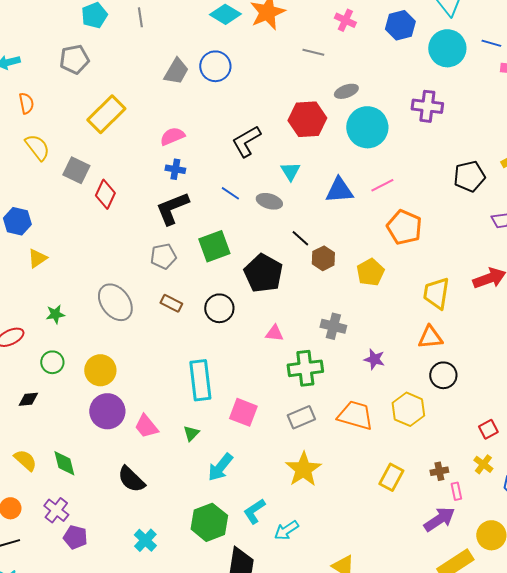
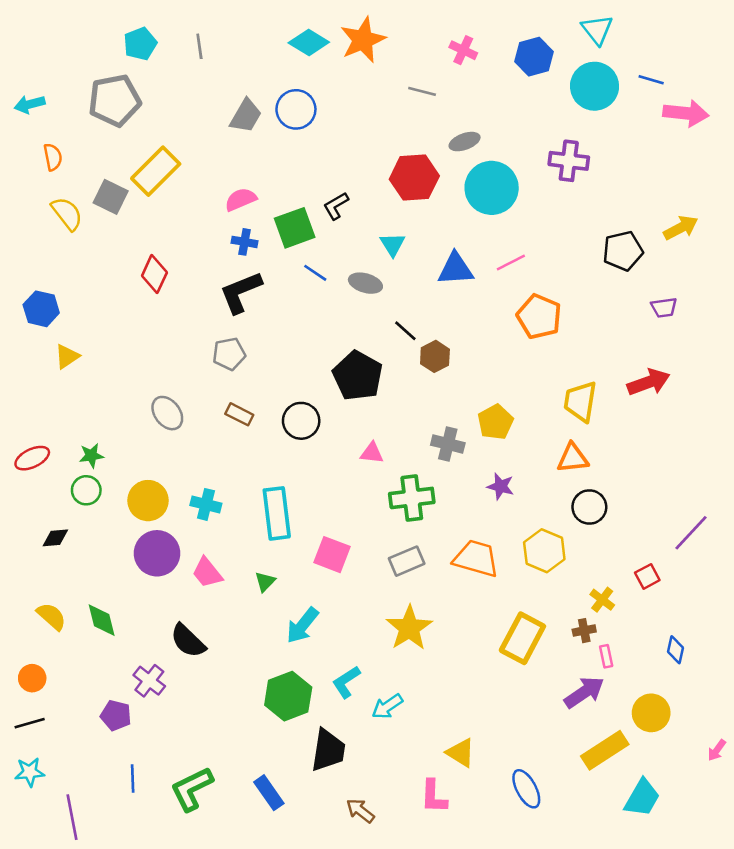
gray pentagon: (74, 59) -> (115, 100), size x1.4
black L-shape: (246, 141) -> (336, 206), size x0.7
gray square: (76, 170) -> (111, 197), moved
green square: (214, 246) -> (295, 228), moved
yellow pentagon: (370, 272) -> (495, 422), moved
gray ellipse: (115, 302) -> (167, 413), size x0.7
green star: (55, 314) -> (91, 456), moved
yellow cross: (483, 464) -> (602, 600), moved
yellow rectangle: (391, 477) -> (522, 638), size x1.4
purple cross: (56, 510) -> (149, 681), moved
cyan cross: (145, 540) -> (206, 504), moved, turned -30

